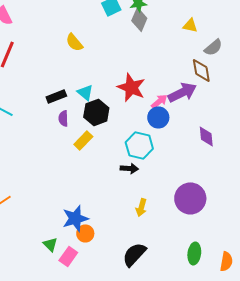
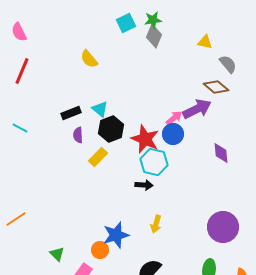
gray semicircle: (213, 47) -> (228, 64), turned -90
brown diamond: (201, 70) -> (216, 87), turned -40
red star: (131, 87) -> (145, 139), moved
purple circle: (190, 198) -> (223, 227), moved
blue star: (75, 218) -> (116, 235), moved
green triangle: (50, 244) -> (57, 254), moved

